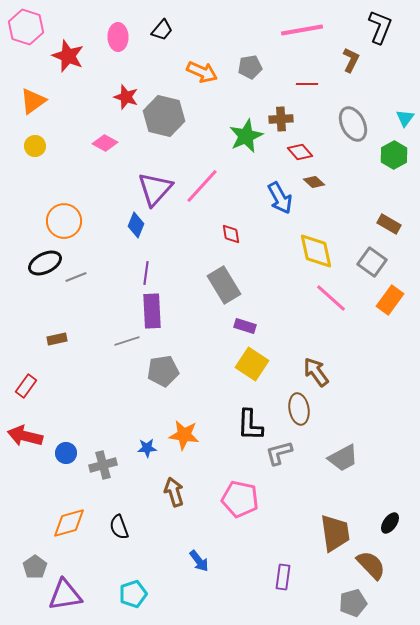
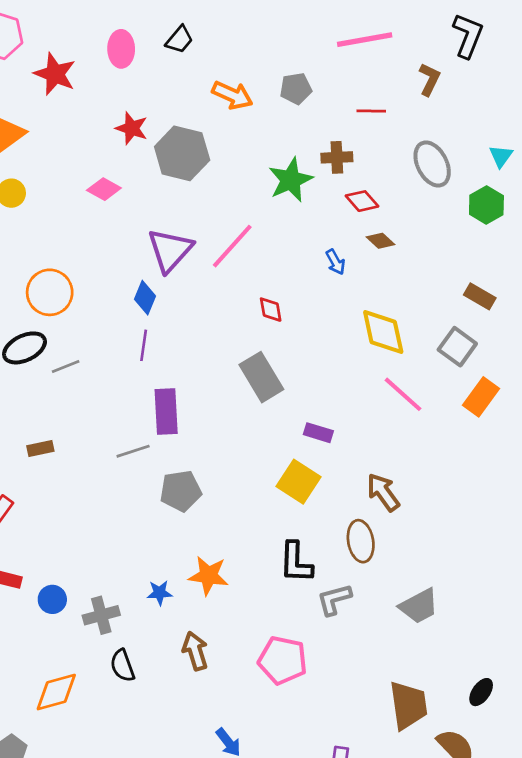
blue arrow: (280, 198) -> (336, 262), size x0.6
purple line: (146, 273) -> (144, 345), moved
purple rectangle: (245, 326) -> (318, 433), moved
black semicircle: (119, 527) -> (122, 666), moved

